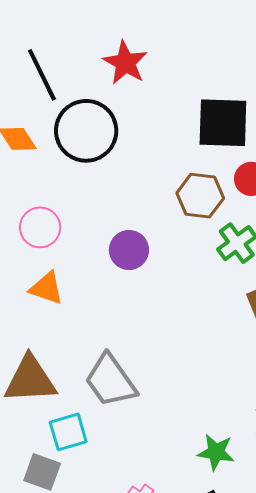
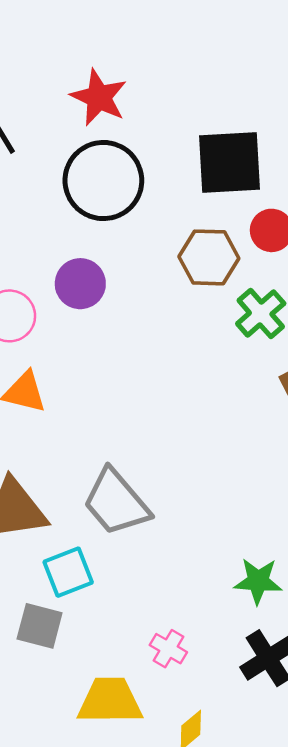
black circle: (86, 131) -> (103, 181), moved
purple circle: (129, 250) -> (80, 284), moved

